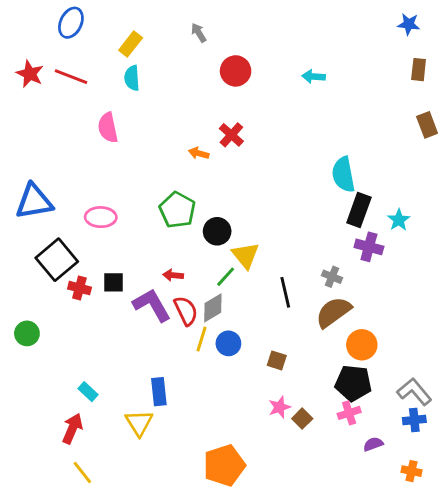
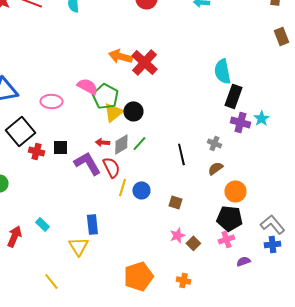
pink semicircle: (108, 128) -> (87, 86), moved, turned 130
red cross: (231, 135) -> (144, 62), moved, size x1.5
orange arrow: (199, 153) -> (120, 56), size x1.6
cyan star: (399, 220) -> (261, 118), moved
yellow triangle: (245, 255) -> (113, 112), moved, turned 30
gray diamond: (213, 308) -> (121, 144), moved
brown semicircle: (333, 312) -> (215, 168), size x0.6
red arrow: (72, 429) -> (14, 236), moved
orange cross: (411, 471) -> (183, 280), moved
yellow line: (82, 472) -> (51, 281), moved

